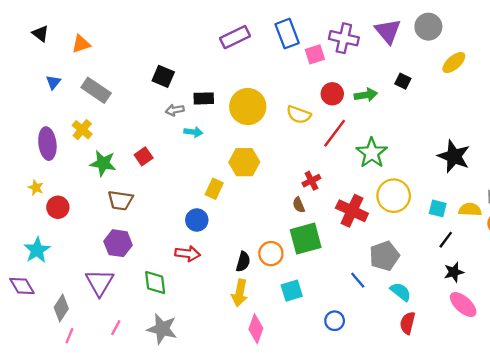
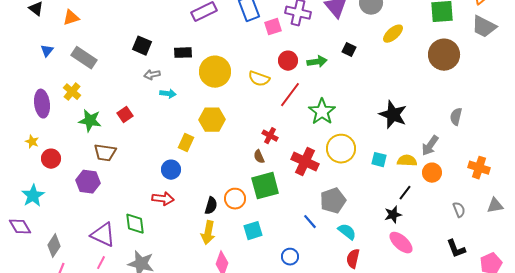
black rectangle: (204, 98) -> (183, 53), moved
red cross: (311, 181) -> (270, 136), turned -35
black line: (446, 240) -> (405, 193), moved
purple hexagon: (118, 243) -> (88, 182), moved
purple triangle: (100, 283) -> (103, 235), moved, turned -36

